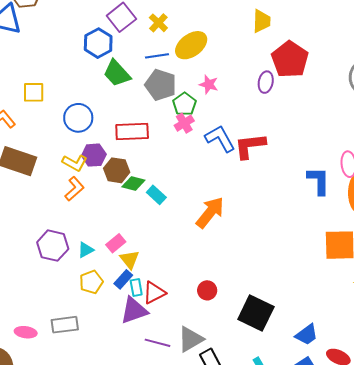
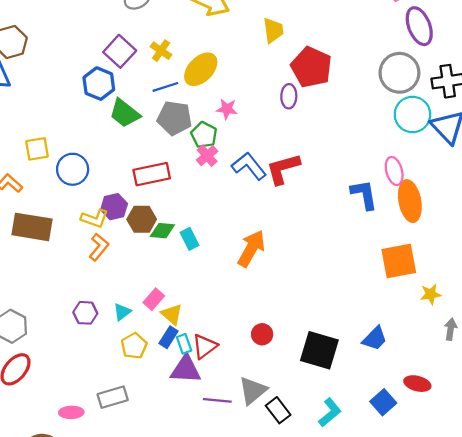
blue circle: (78, 118) -> (73, 169), moved
cyan rectangle: (156, 195) -> (189, 239), turned 30
purple hexagon: (53, 246) -> (85, 313), size x0.7
purple triangle: (134, 311) -> (186, 369), turned 32
blue trapezoid: (307, 335) -> (375, 339), moved

